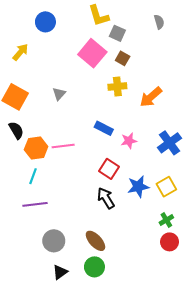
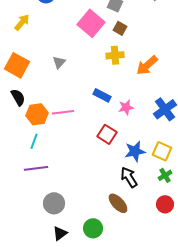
yellow square: (166, 187) -> (162, 151), turned -36
black arrow: (106, 198) -> (129, 177), moved
green cross: (166, 220) -> (165, 175), moved
brown ellipse: (95, 241) -> (118, 203), moved

